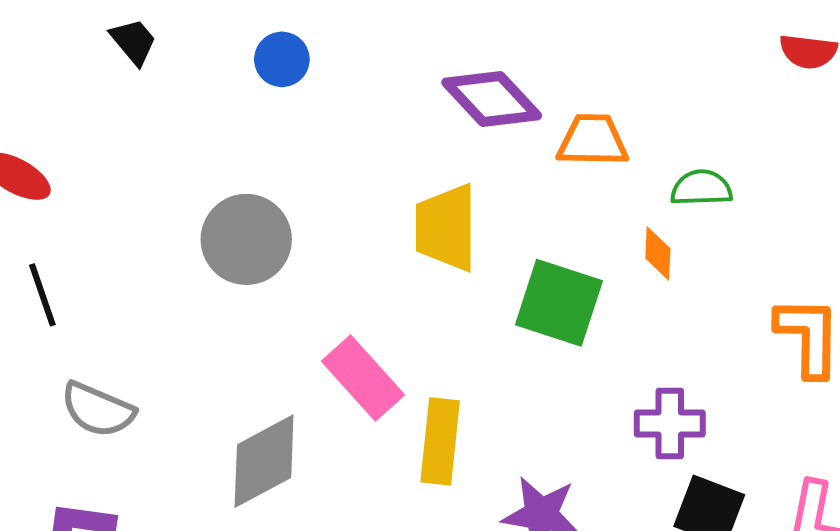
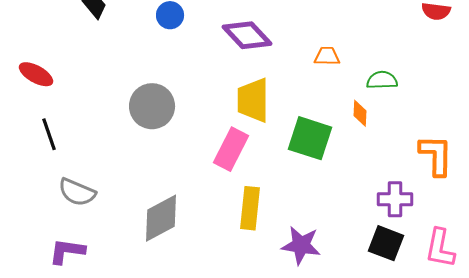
purple diamond: (492, 99) -> (247, 35), moved
orange trapezoid: (593, 141) -> (327, 56), size x0.7
pink rectangle: (363, 378) -> (231, 149), moved, turned 69
purple cross: (670, 424) -> (395, 199), moved

